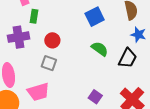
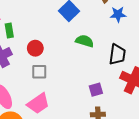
black trapezoid: (128, 58) -> (117, 54), moved
purple square: (95, 97) -> (96, 90), turned -32

